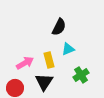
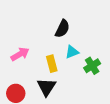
pink arrow: (25, 63) -> (20, 54), moved
green cross: (81, 75) -> (92, 66), moved

